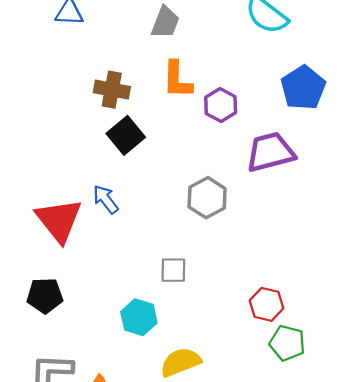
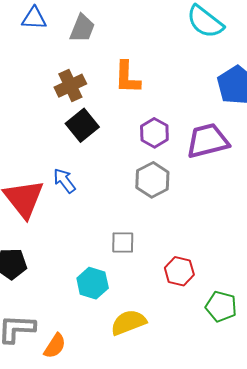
gray trapezoid: (165, 22) -> (82, 28), moved
brown cross: (112, 90) -> (70, 86), turned -36
purple hexagon: (221, 105) -> (154, 133), moved
red hexagon: (267, 304) -> (179, 271), moved

